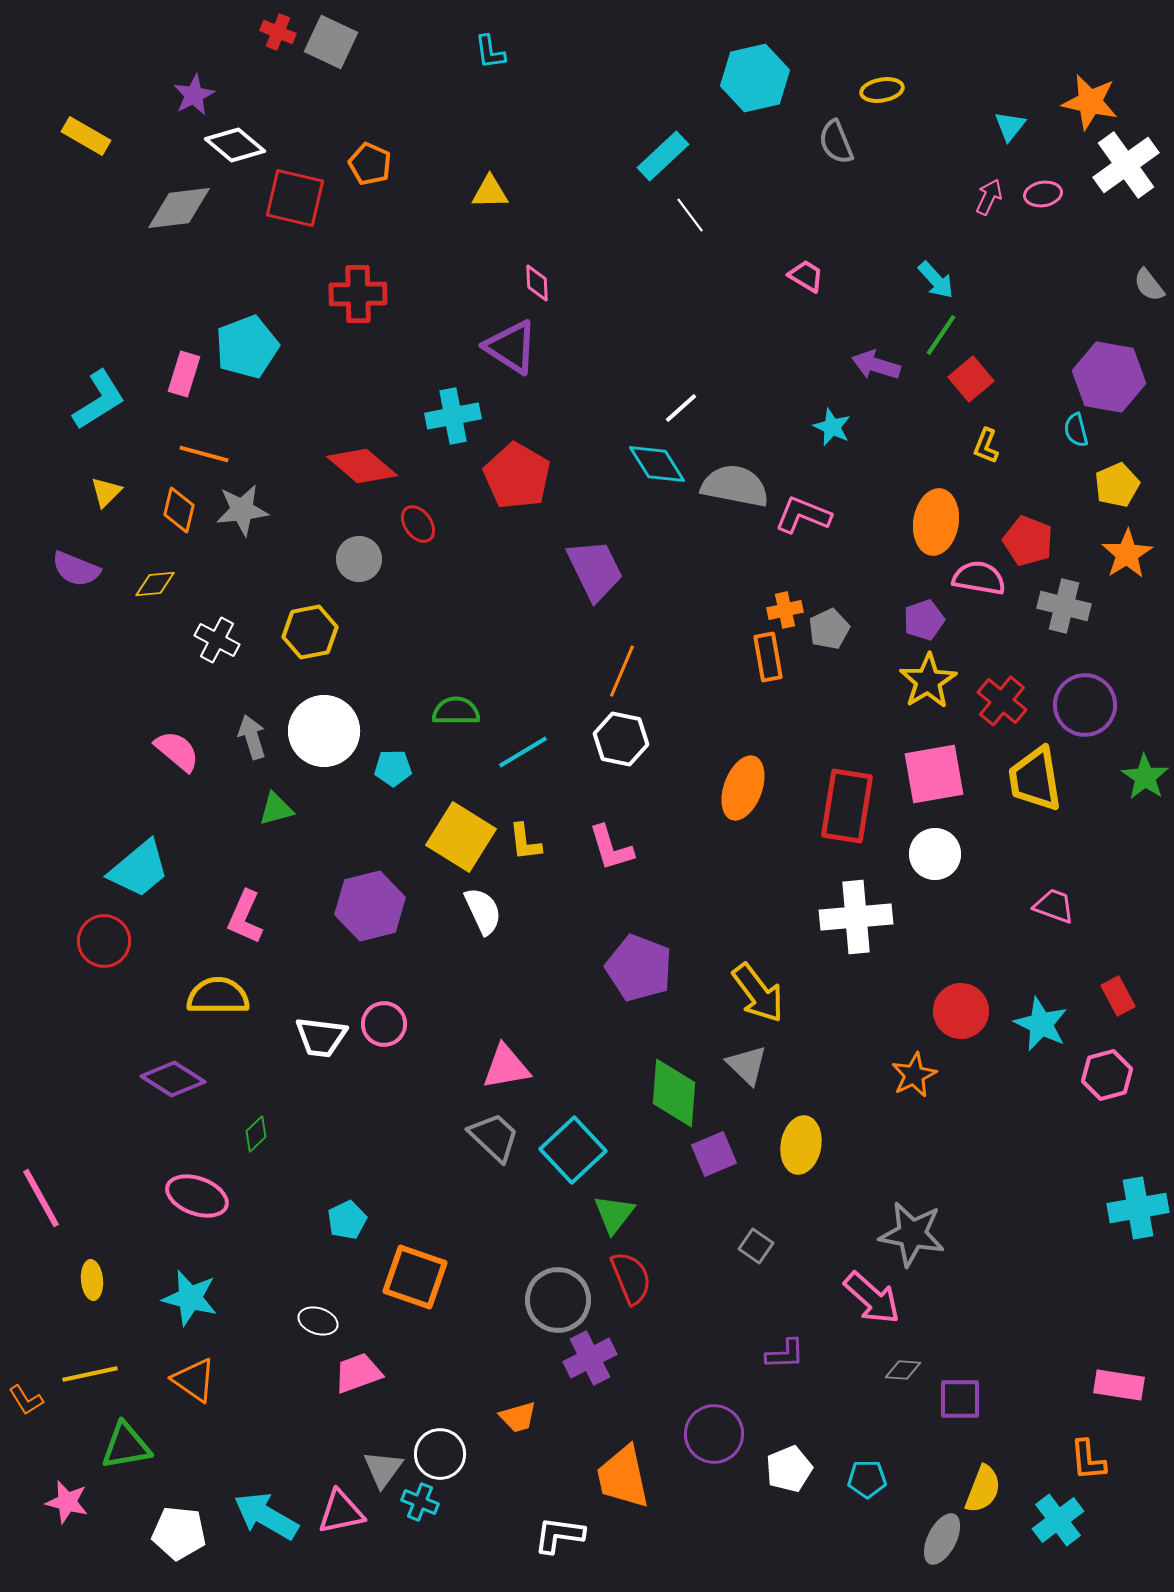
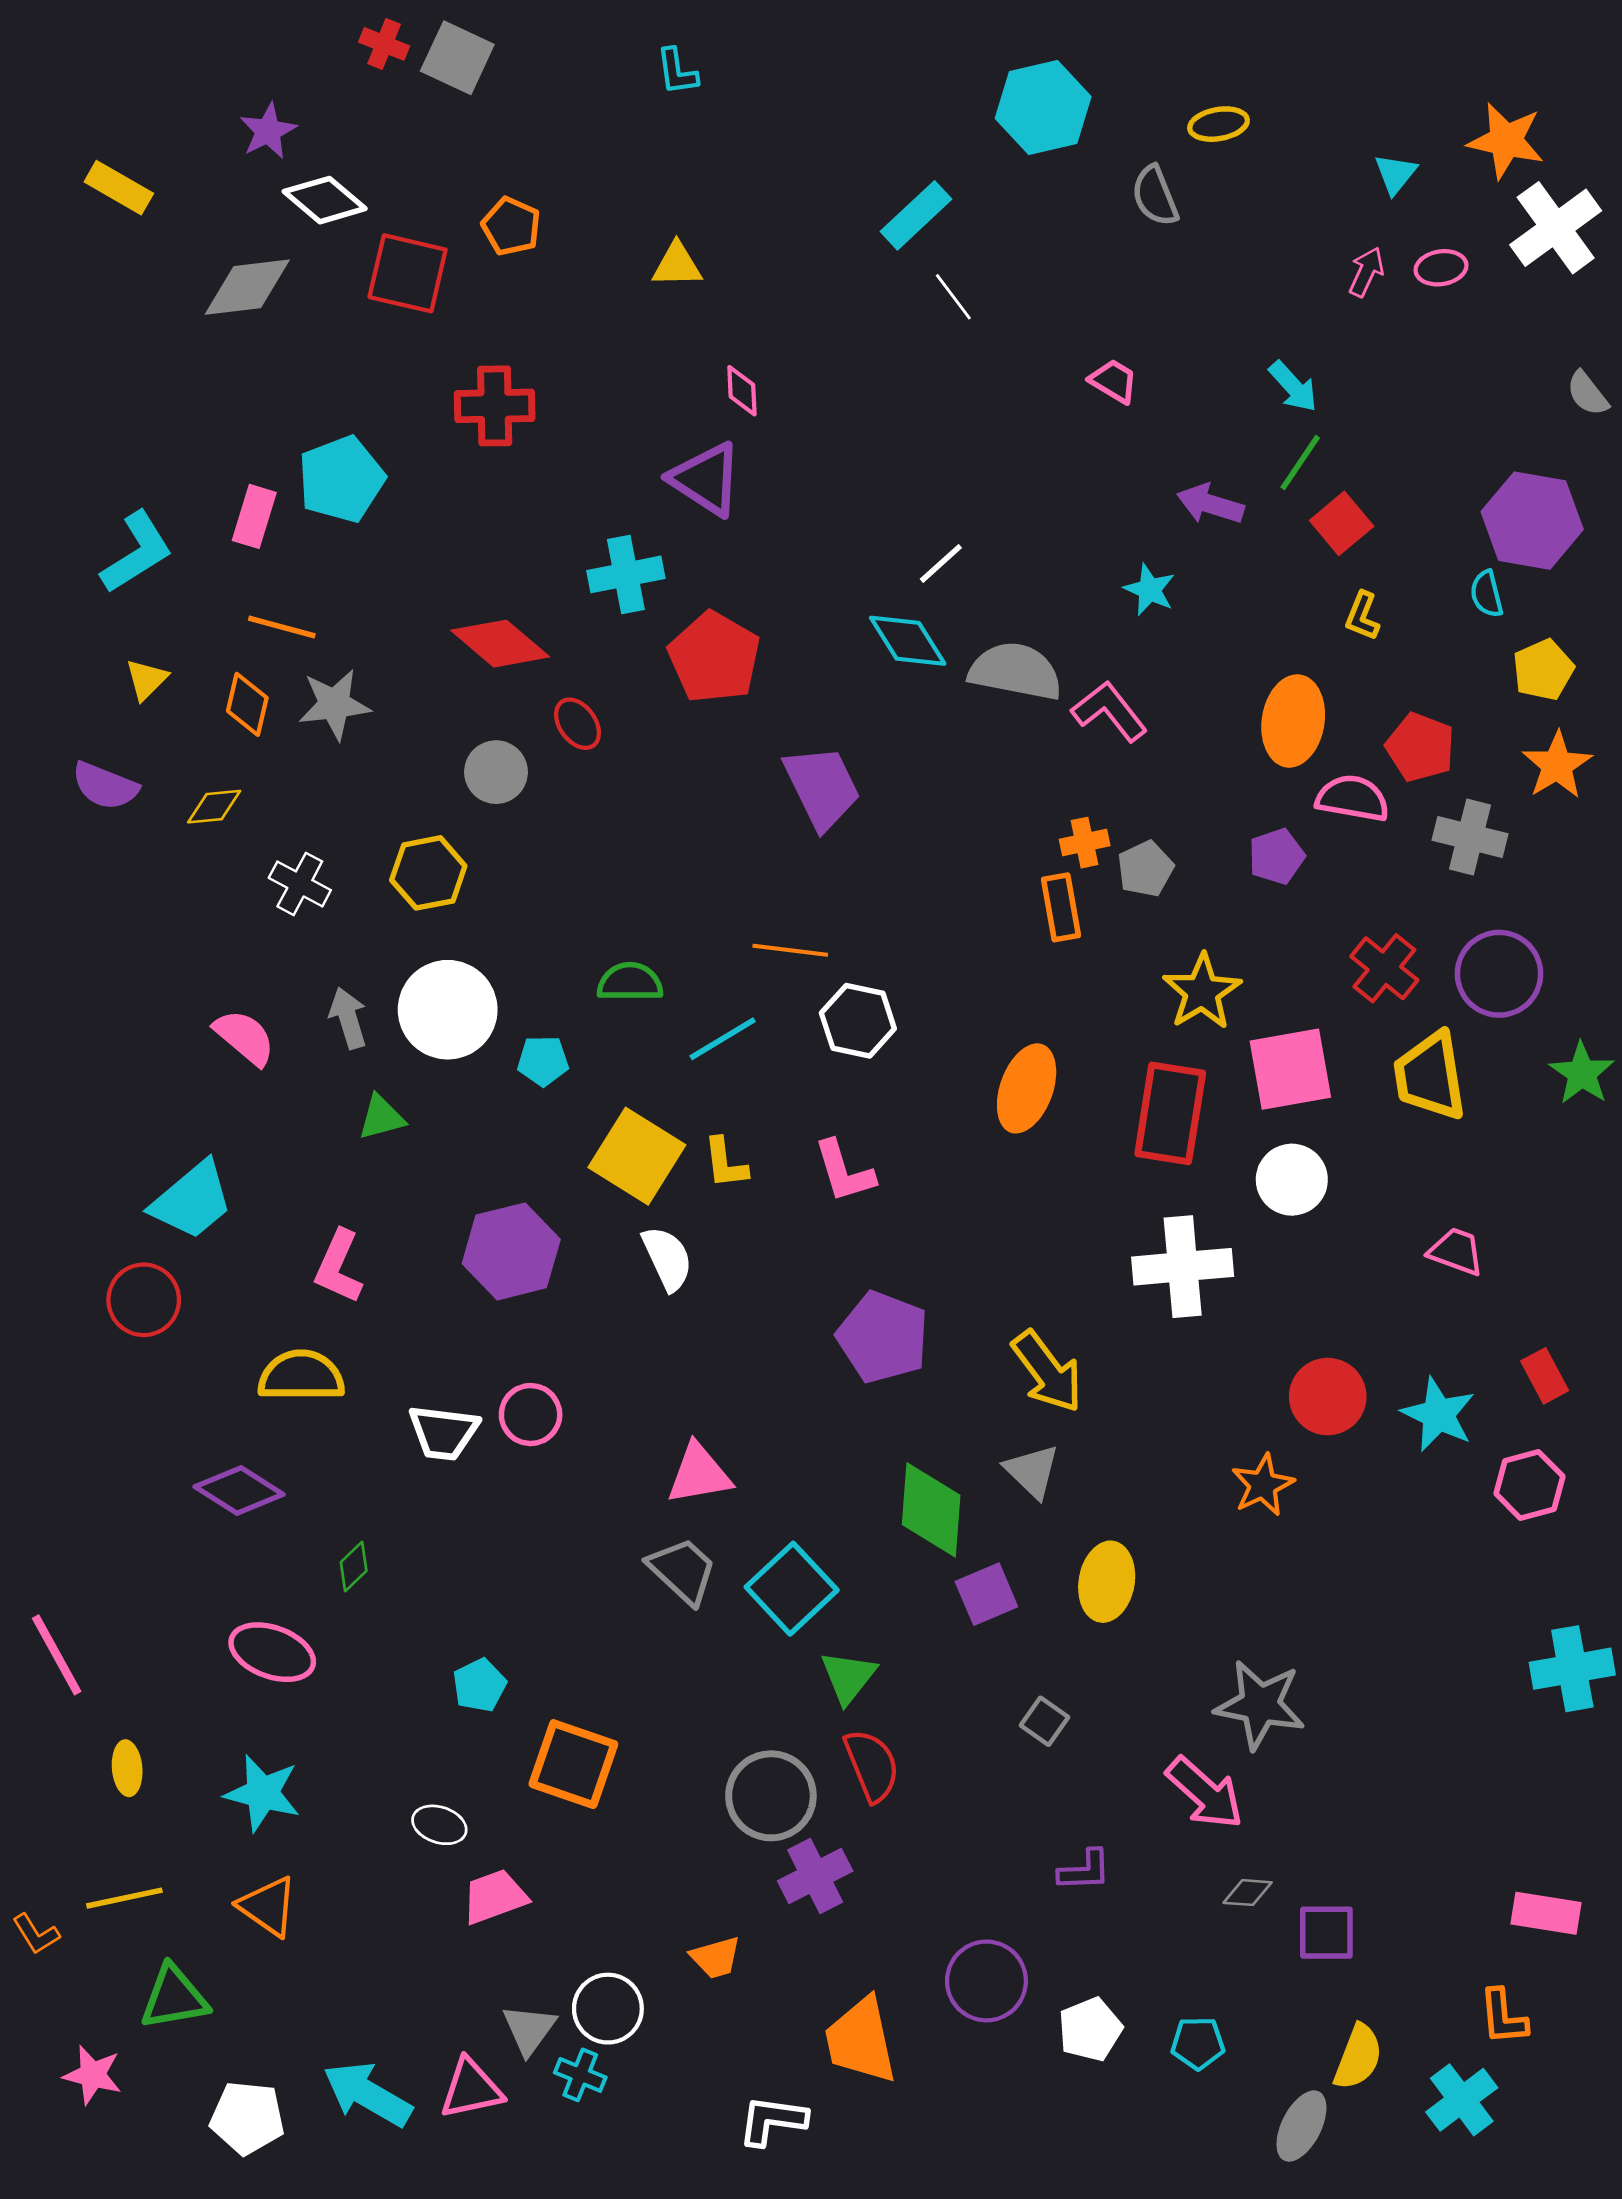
pink L-shape: (803, 515) -> (1109, 711), turned 30
orange line: (622, 671) -> (790, 950), moved, turned 74
yellow star: (928, 681) -> (1202, 992), moved

